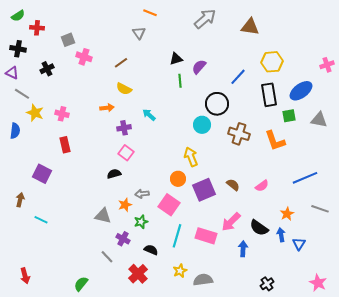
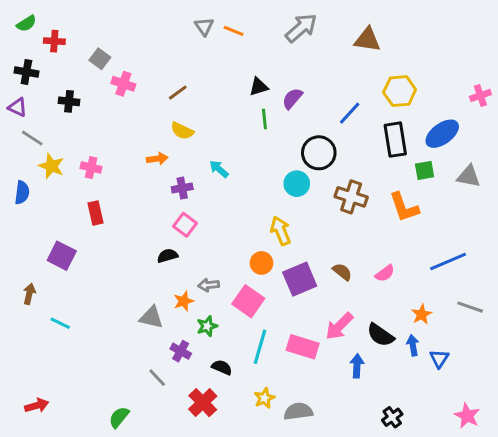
orange line: (150, 13) -> (234, 31), moved
gray triangle: (139, 33) -> (204, 26), moved
gray square: (68, 40) -> (100, 59), turned -32
black cross: (47, 69) -> (69, 101), turned 32
red arrow: (25, 276) -> (37, 405), turned -91

